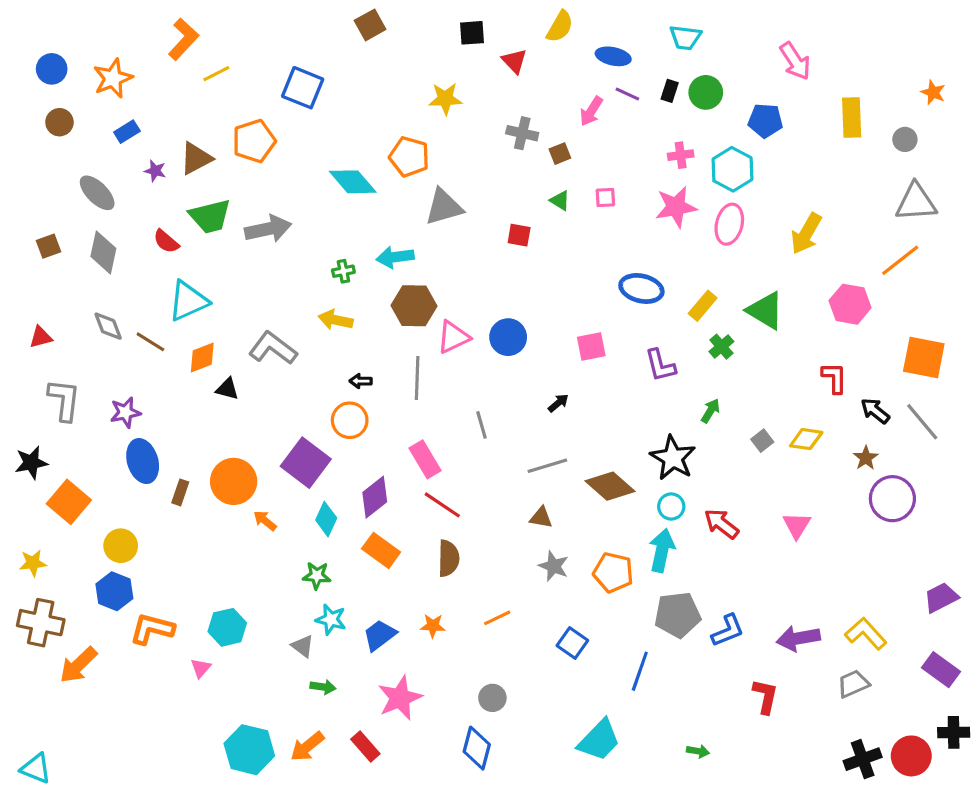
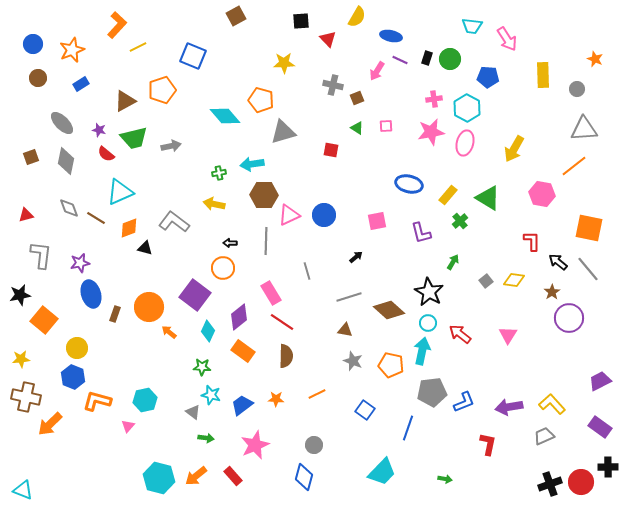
cyan trapezoid: (685, 38) -> (472, 26), moved
purple star: (155, 171) -> (99, 130), moved
gray arrow: (268, 229) -> (171, 146), size x0.7

